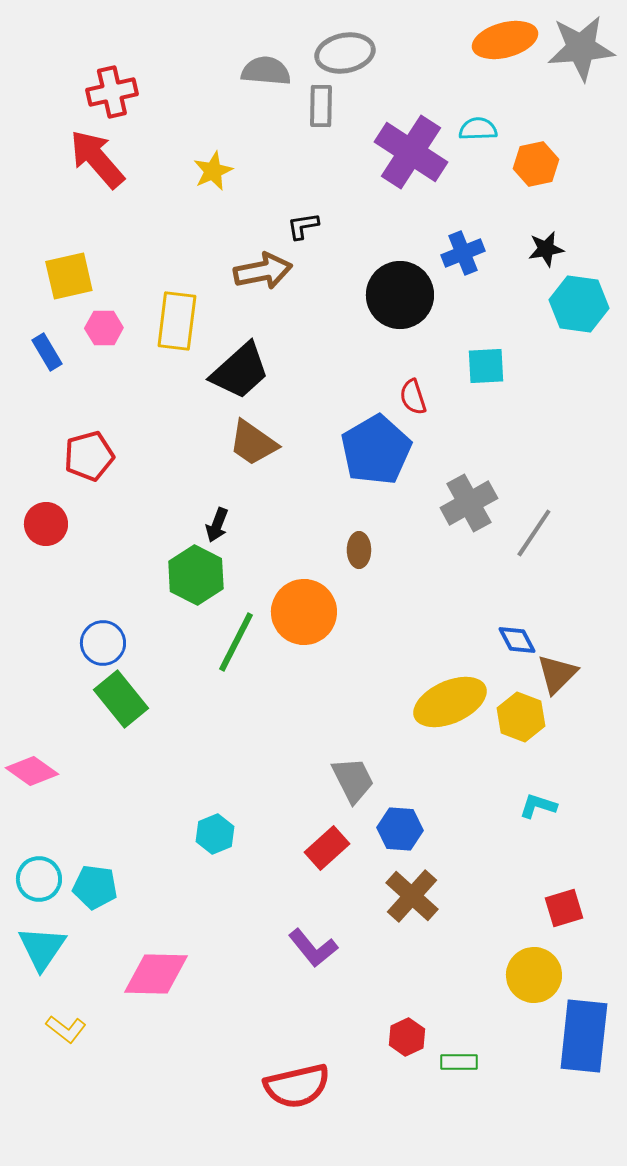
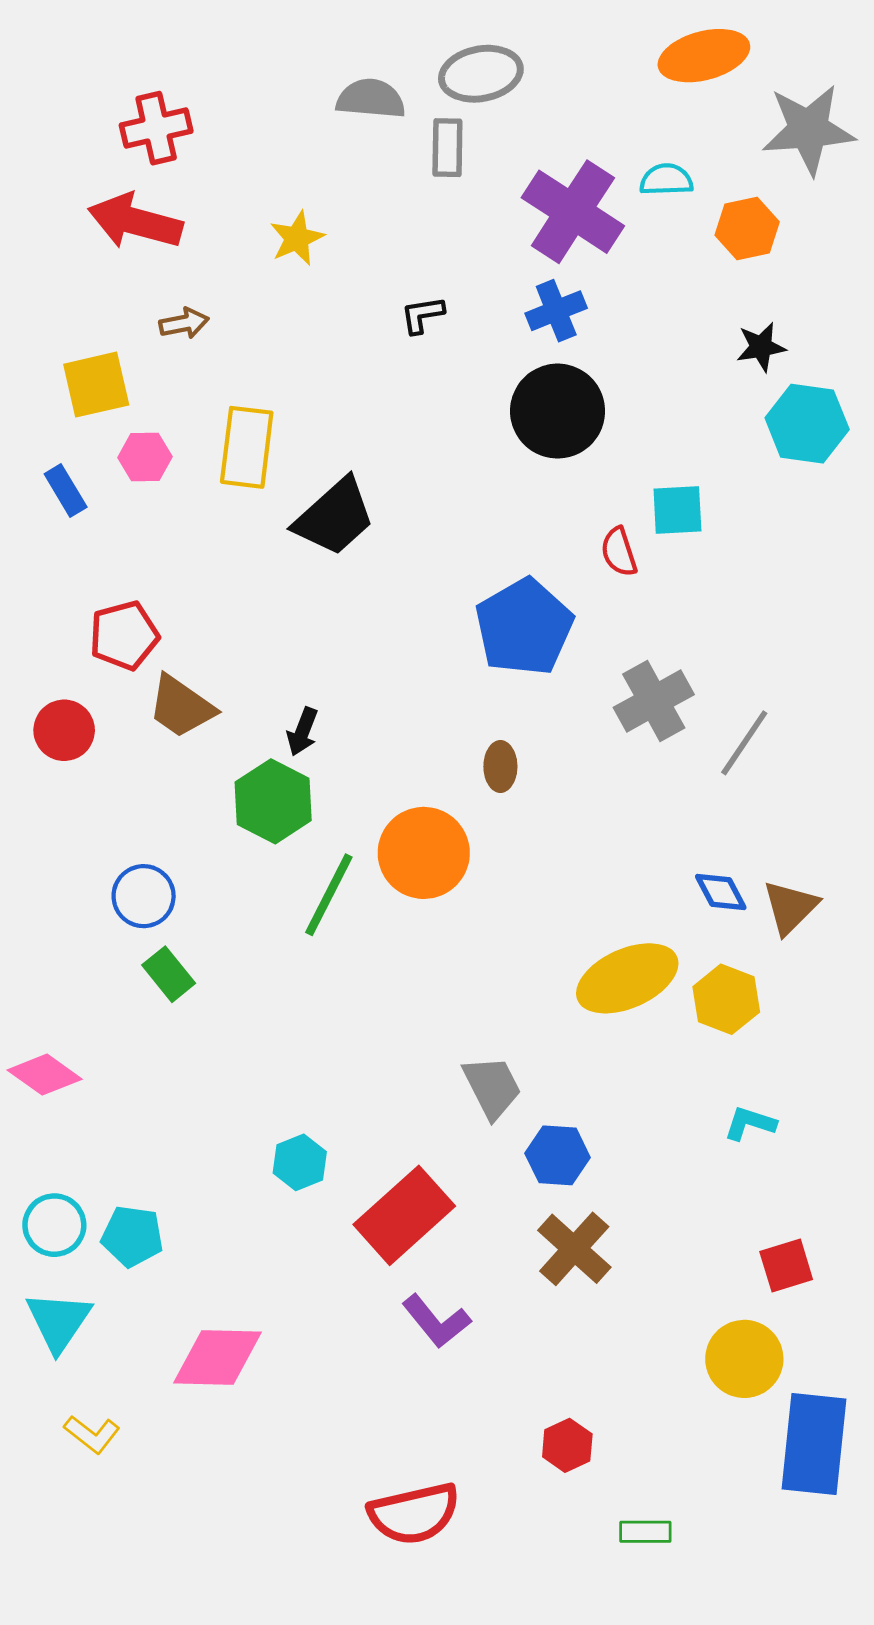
gray star: (581, 48) -> (808, 129), moved
red arrow: (97, 159) -> (135, 221), turned -34
blue cross: (463, 253) -> (556, 311), moved
brown arrow: (263, 271) -> (184, 323), moved, size x0.6
red semicircle: (413, 397) -> (619, 552), moved
brown trapezoid: (253, 443) -> (181, 707), moved
brown triangle: (557, 674) -> (790, 907), moved
green rectangle: (121, 699) -> (169, 974), size x0.7
red rectangle: (327, 848) -> (404, 1215), moved, size x1.6
green rectangle: (459, 1062) -> (645, 1532), moved

